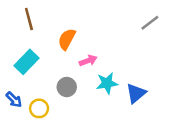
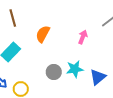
pink arrow: (88, 61) -> (83, 37), moved, turned -48
gray circle: (67, 87) -> (54, 72), moved

